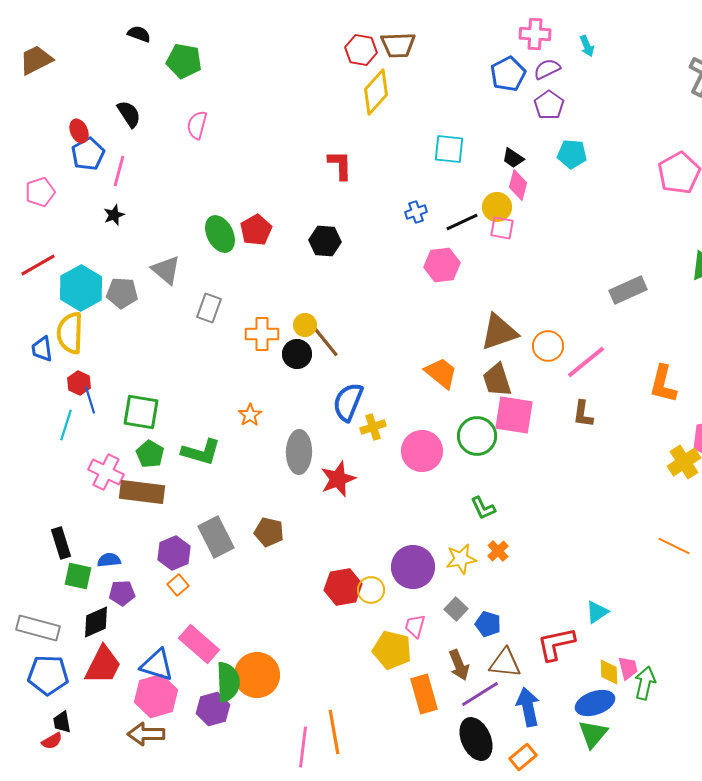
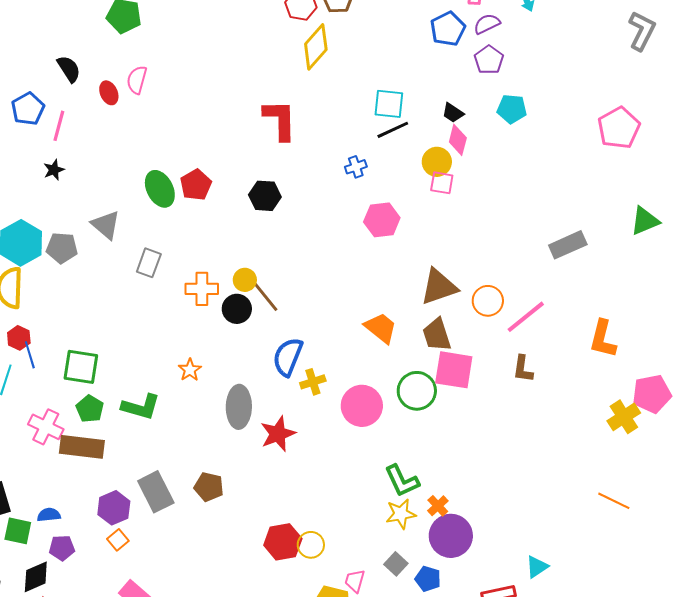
red ellipse: (79, 131) -> (109, 93), moved
red L-shape: (340, 165) -> (280, 120), size x1.4
black line: (462, 222) -> (393, 130), moved
green L-shape: (483, 508) -> (402, 481), moved, size x1.4
purple circle: (413, 567) -> (451, 536), moved

